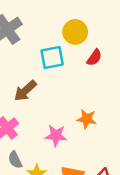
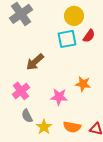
cyan square: (52, 58) -> (67, 39), moved

